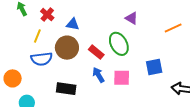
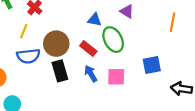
blue triangle: (73, 24) -> (94, 20), moved
orange line: (173, 28) -> (173, 22), turned -54
black rectangle: (66, 89) -> (60, 71), moved, turned 66

